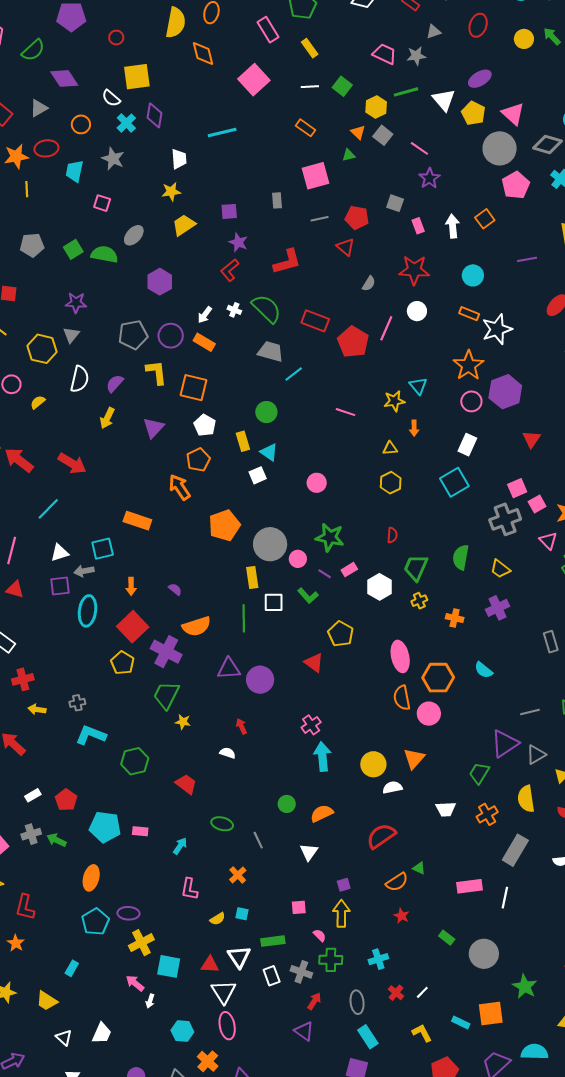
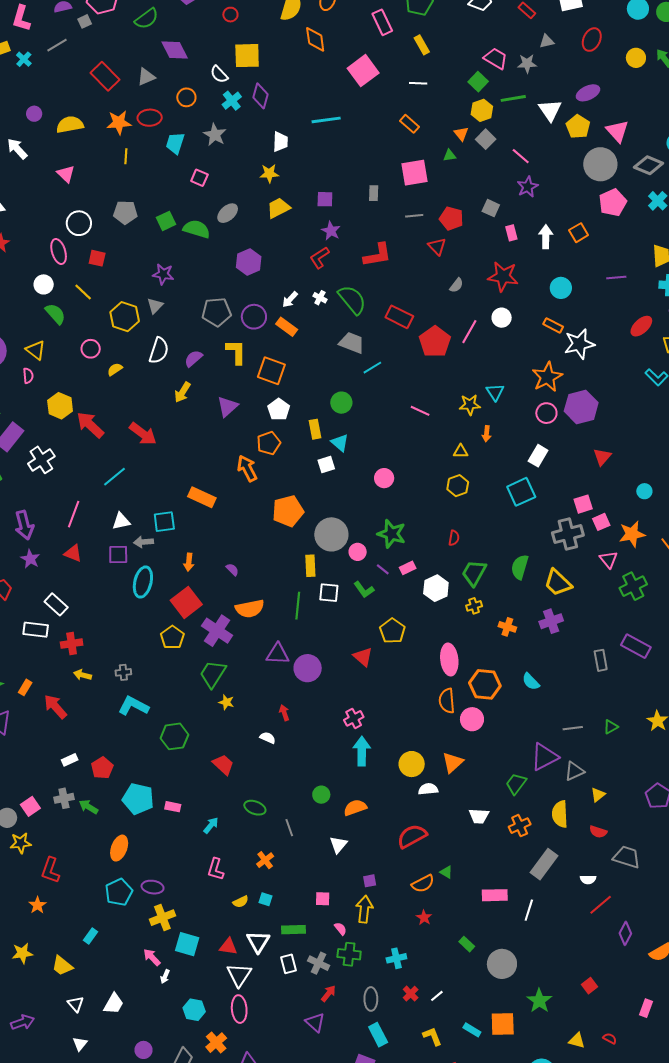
green square: (342, 86) -> (478, 82), moved
yellow trapezoid: (500, 569) -> (558, 583), size x1.4

